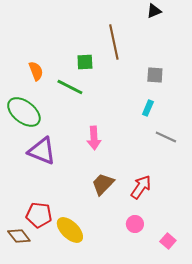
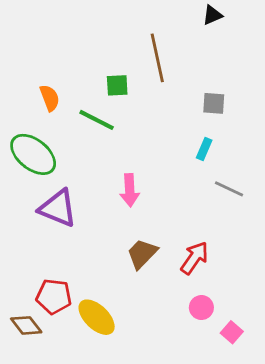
pink circle: (135, 224) -> (201, 308), moved

